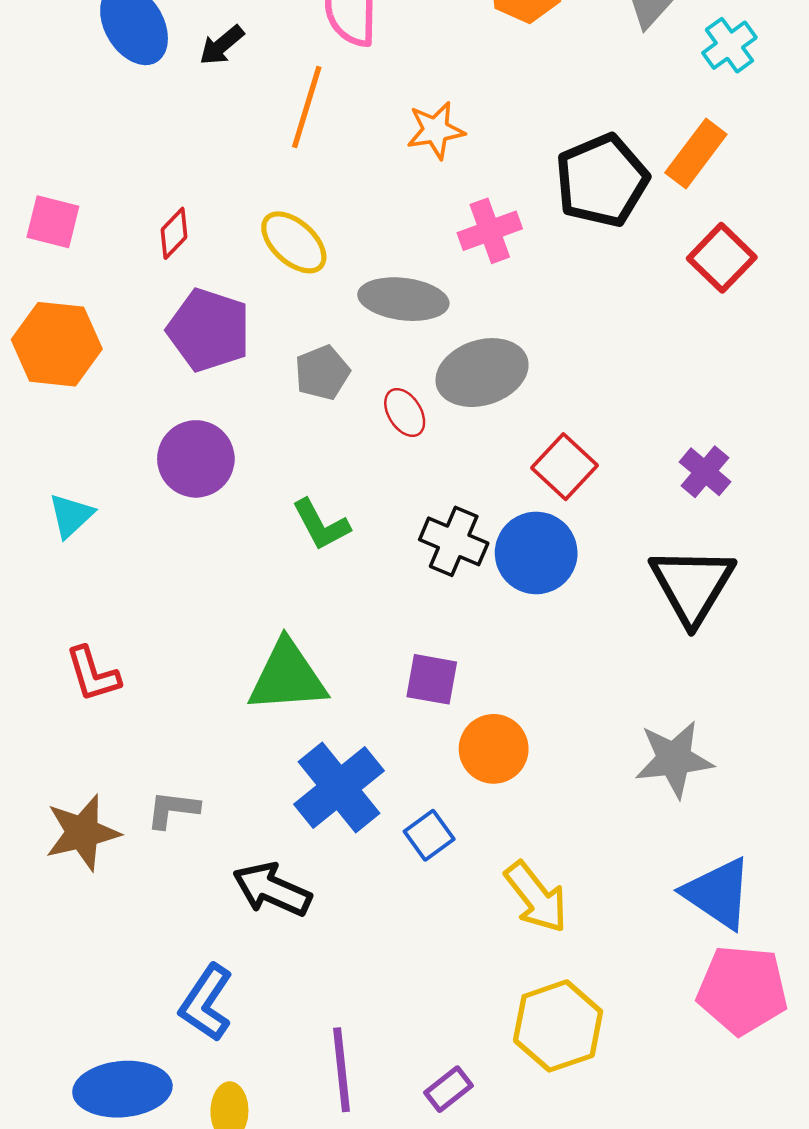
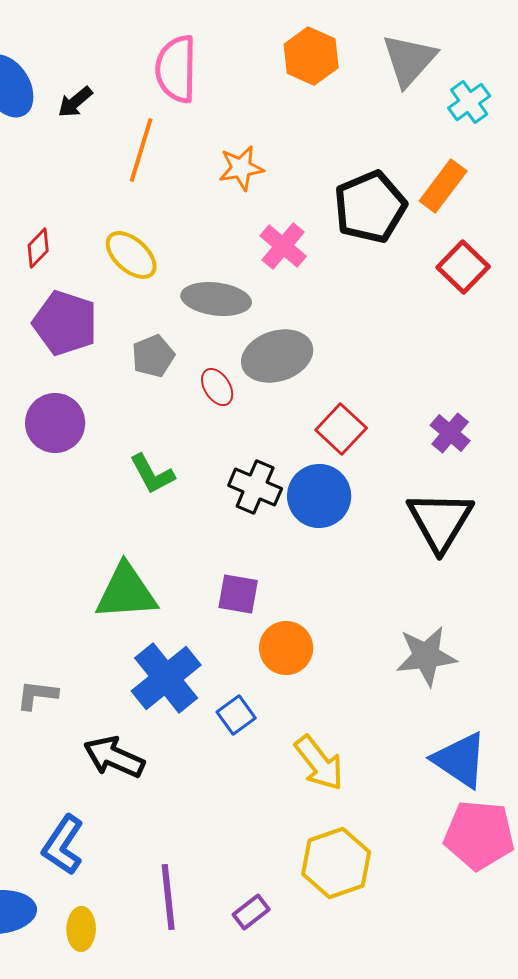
pink cross: (490, 231) -> (283, 246), turned -30

